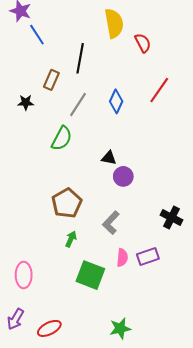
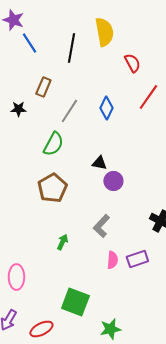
red semicircle: (143, 43) -> (132, 63), moved
black line: (80, 58) -> (71, 48), moved
brown pentagon: (67, 203) -> (52, 188), moved
green square: (90, 275) -> (75, 302), moved

